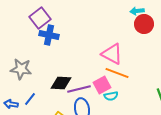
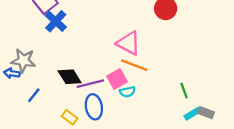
blue cross: (49, 35) -> (56, 21), turned 30
black diamond: (61, 83) -> (70, 77), turned 55
blue arrow: (11, 104) -> (12, 73), moved

